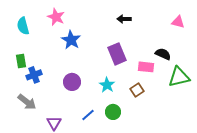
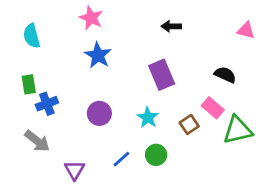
pink star: (56, 17) -> (91, 18), moved
pink rectangle: (146, 67) -> (213, 108), moved, turned 35
green triangle: (179, 77) -> (238, 130), moved

